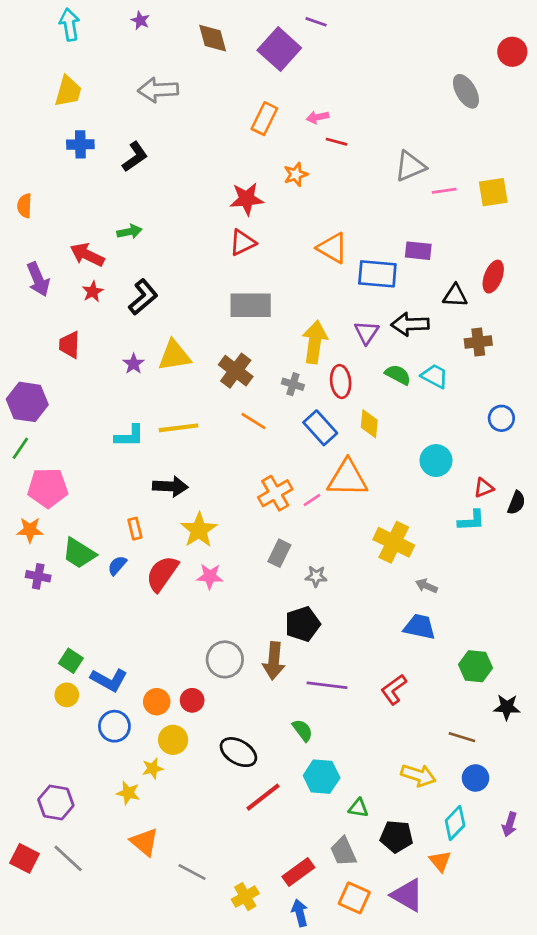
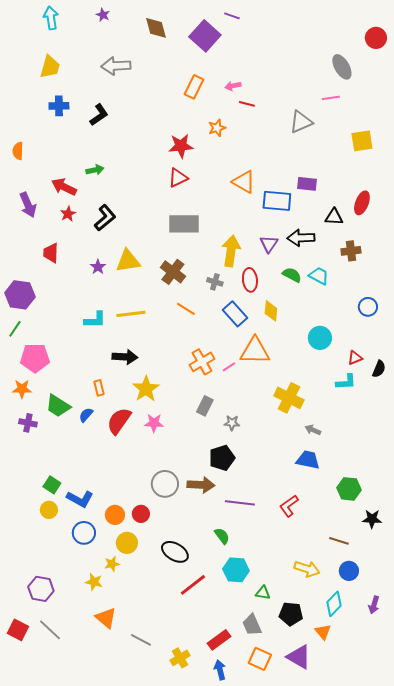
pink line: (444, 191) -> (331, 98), moved
brown arrow: (274, 661) -> (201, 485), turned -92

